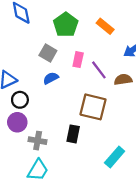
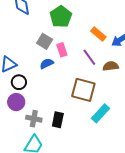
orange rectangle: (105, 26) -> (98, 34), moved
pink rectangle: (78, 60) -> (62, 50), moved, turned -32
black rectangle: (73, 134) -> (58, 120), moved
cyan rectangle: (115, 157) -> (100, 113), moved

